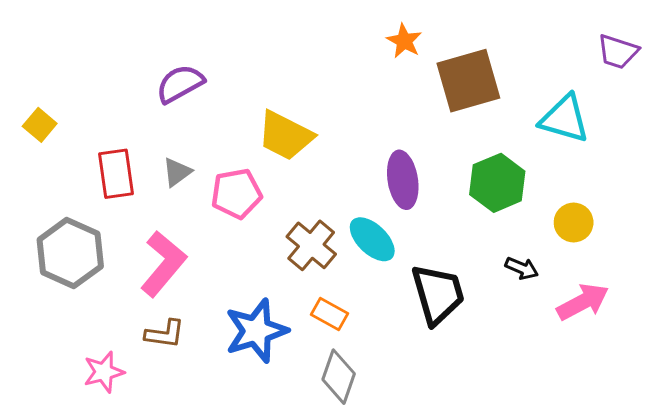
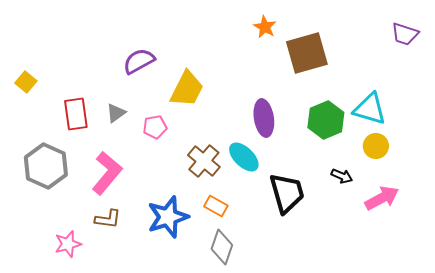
purple semicircle: (180, 84) -> (139, 61), moved
cyan triangle: (564, 119) -> (370, 109), moved
yellow trapezoid: (285, 136) -> (187, 89), turned -90
pink pentagon: (236, 194) -> (155, 127), size x0.7

